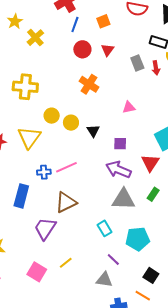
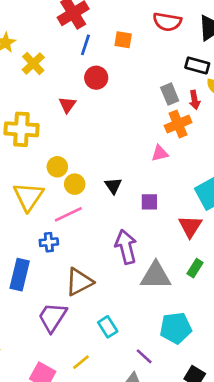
orange square: (103, 21) -> (123, 40), turned 32
red triangle: (108, 50) -> (67, 105), moved
orange cross: (89, 84) -> (178, 124), moved, turned 36
yellow circle: (71, 123) -> (75, 184), moved
pink line: (66, 167) -> (68, 214), moved
purple arrow: (118, 170) -> (126, 247), moved, turned 55
cyan rectangle: (104, 228) -> (108, 327), moved

